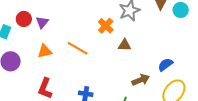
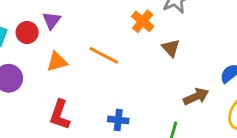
red circle: (24, 19) -> (27, 32), moved
brown triangle: (125, 45) -> (171, 48), turned 48

